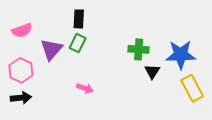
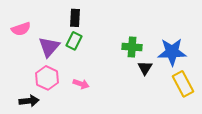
pink hexagon: (21, 70) -> (47, 78), moved
black arrow: (21, 98) -> (29, 101), moved

